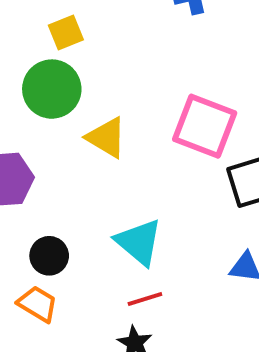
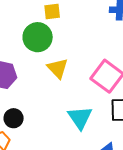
cyan triangle: (139, 242) -> (80, 118), moved

